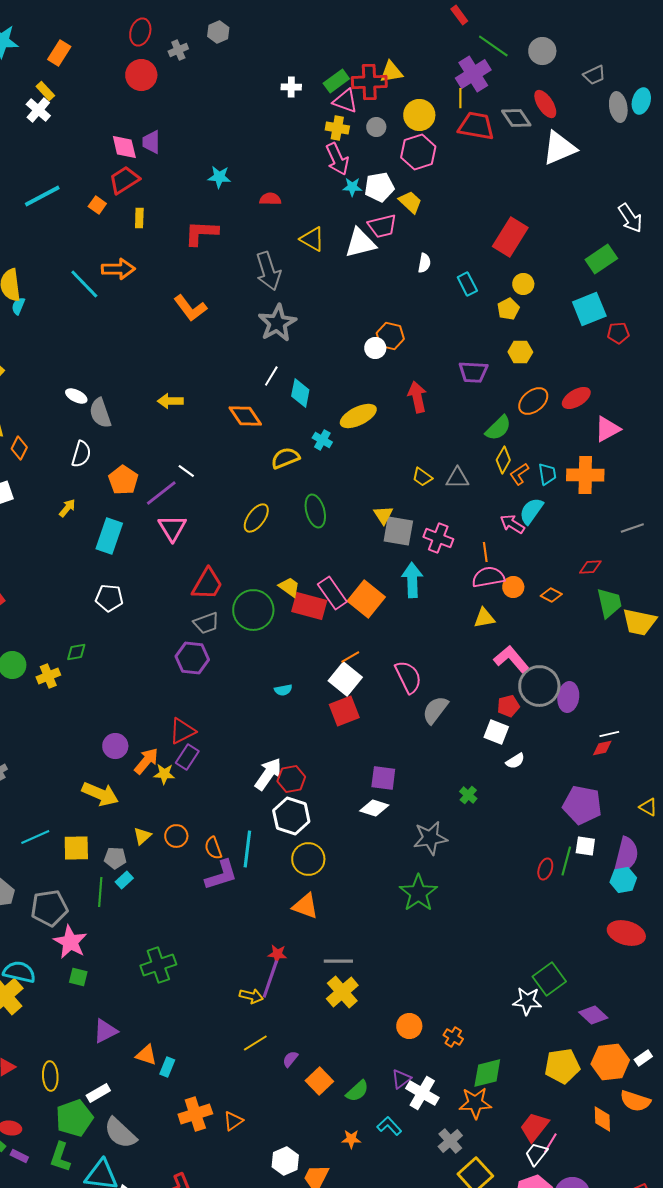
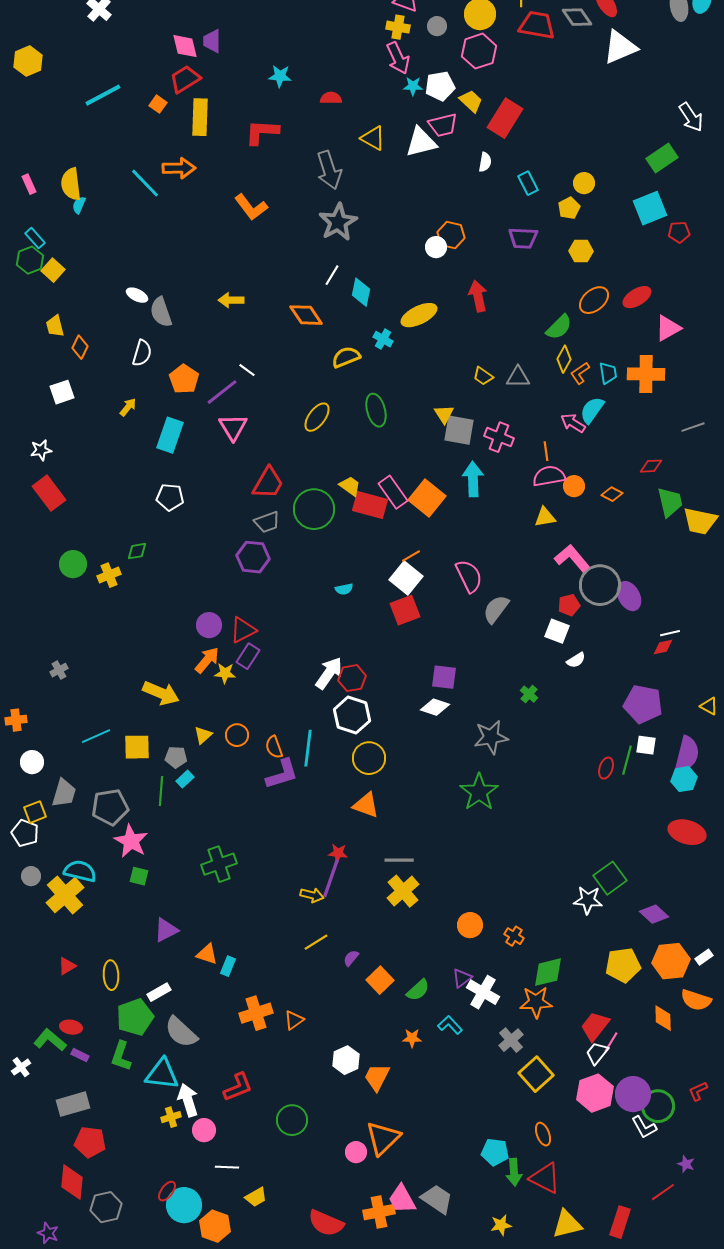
yellow rectangle: (139, 218) -> (200, 117), size x1.8
red rectangle: (510, 237) -> (505, 118), moved
purple trapezoid: (473, 372) -> (523, 238), moved
purple ellipse: (568, 697) -> (629, 596), turned -36
purple circle: (115, 746) -> (209, 625), moved

